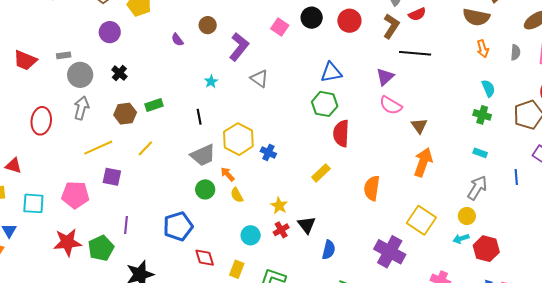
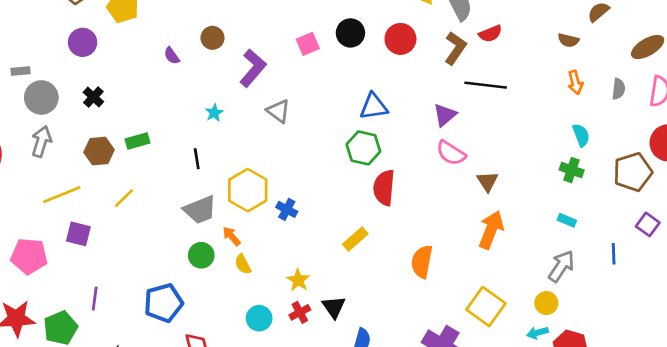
brown semicircle: (476, 17) -> (568, 40), size x0.6
pink square: (280, 27) -> (308, 44), turned 30

